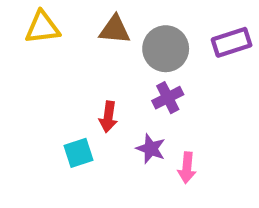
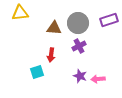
brown triangle: (115, 30) -> (54, 28), moved
purple star: (151, 149) -> (80, 76), moved
pink arrow: (187, 168) -> (98, 79), moved, turned 80

